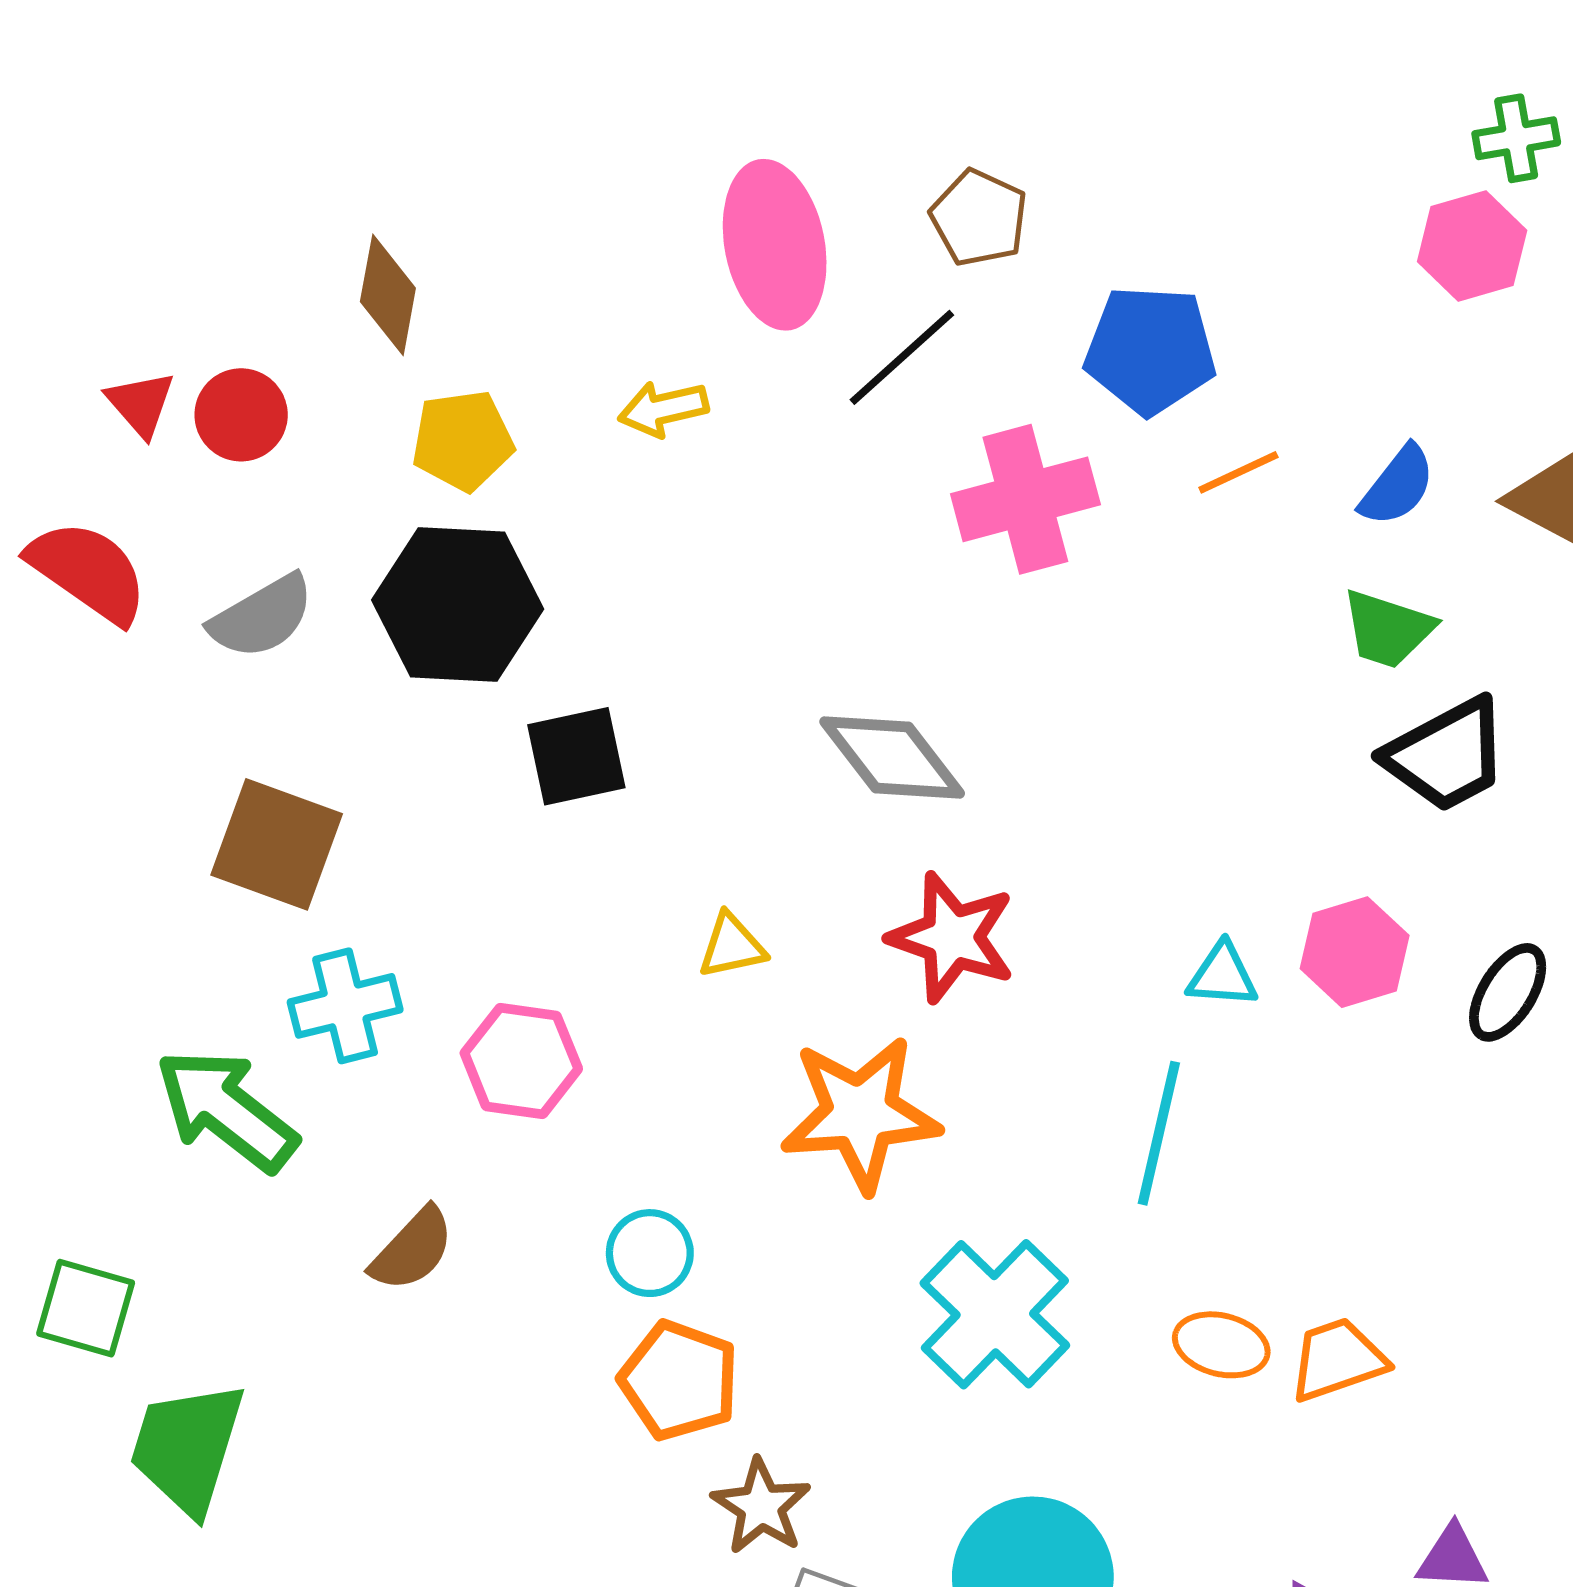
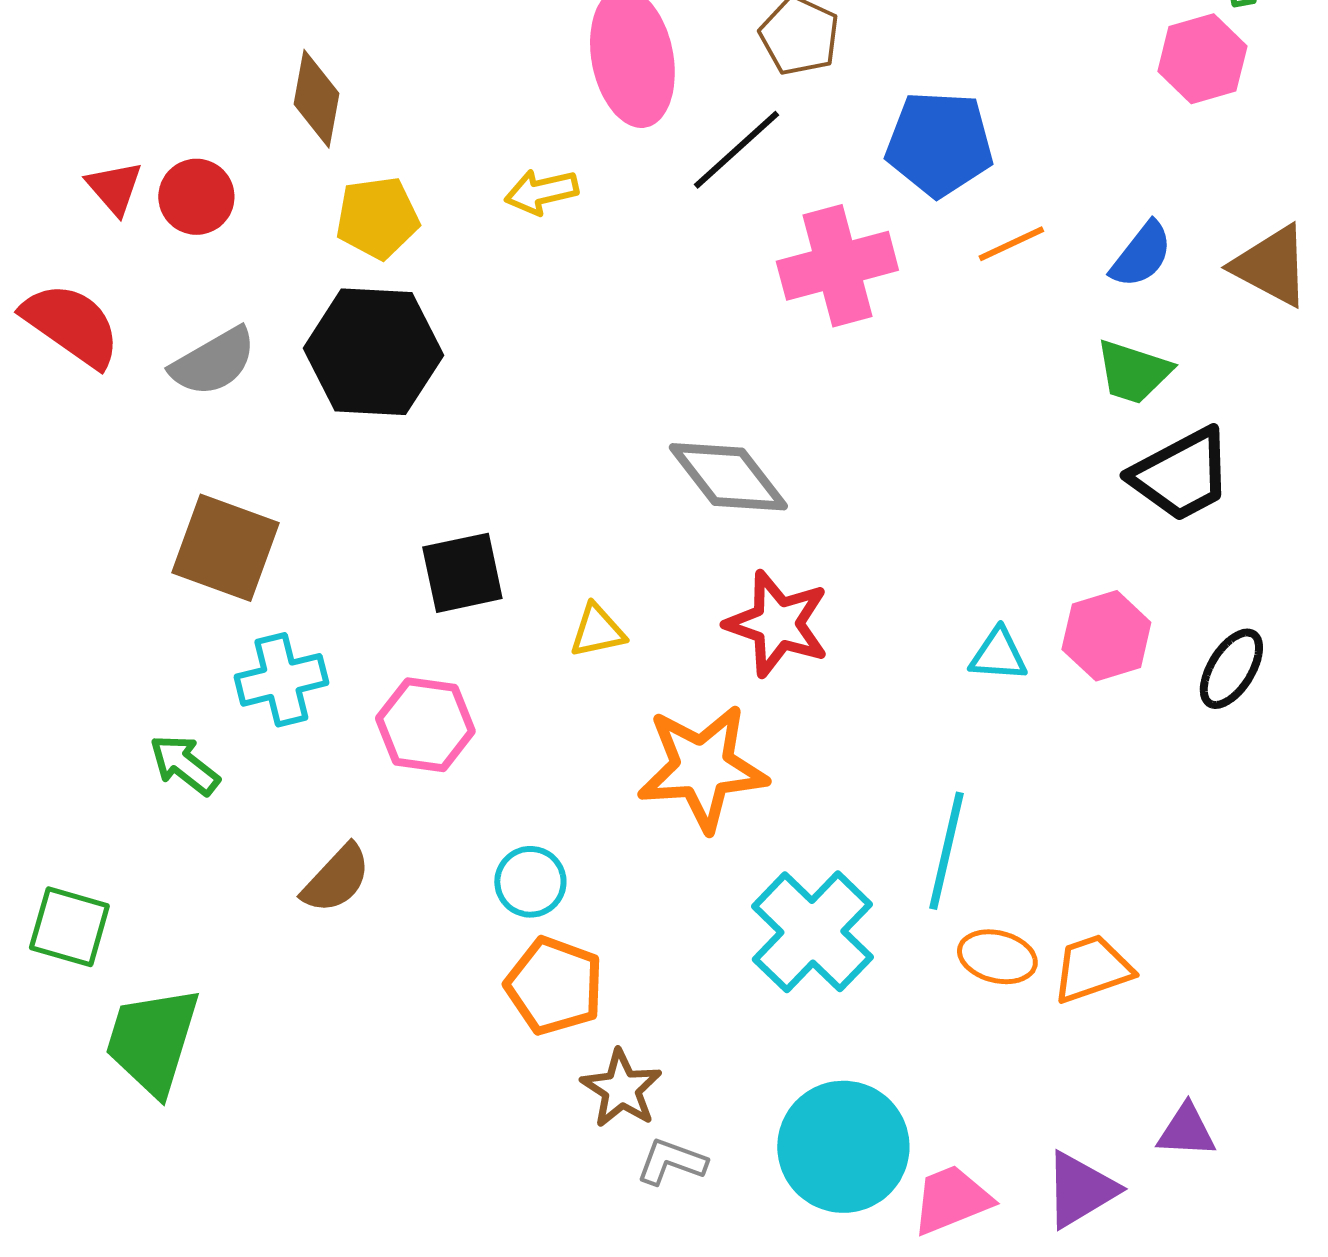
black square: (576, 756) -> (462, 573), moved
green arrow: (226, 1110) -> (184, 765), size x0.6
cyan line: (1159, 1133) -> (946, 851), moved

